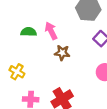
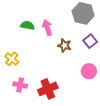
brown star: (62, 53) -> (65, 45), moved

